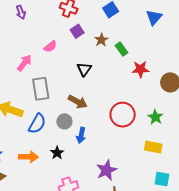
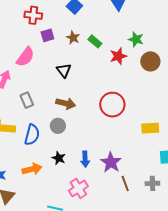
purple square: (77, 31) -> (47, 35), turned 32
pink semicircle: (50, 47) -> (25, 57), size x1.5
gray rectangle: (41, 89) -> (27, 100), size x0.7
green star: (155, 117) -> (136, 39), moved
blue arrow: (81, 135) -> (85, 159), moved

